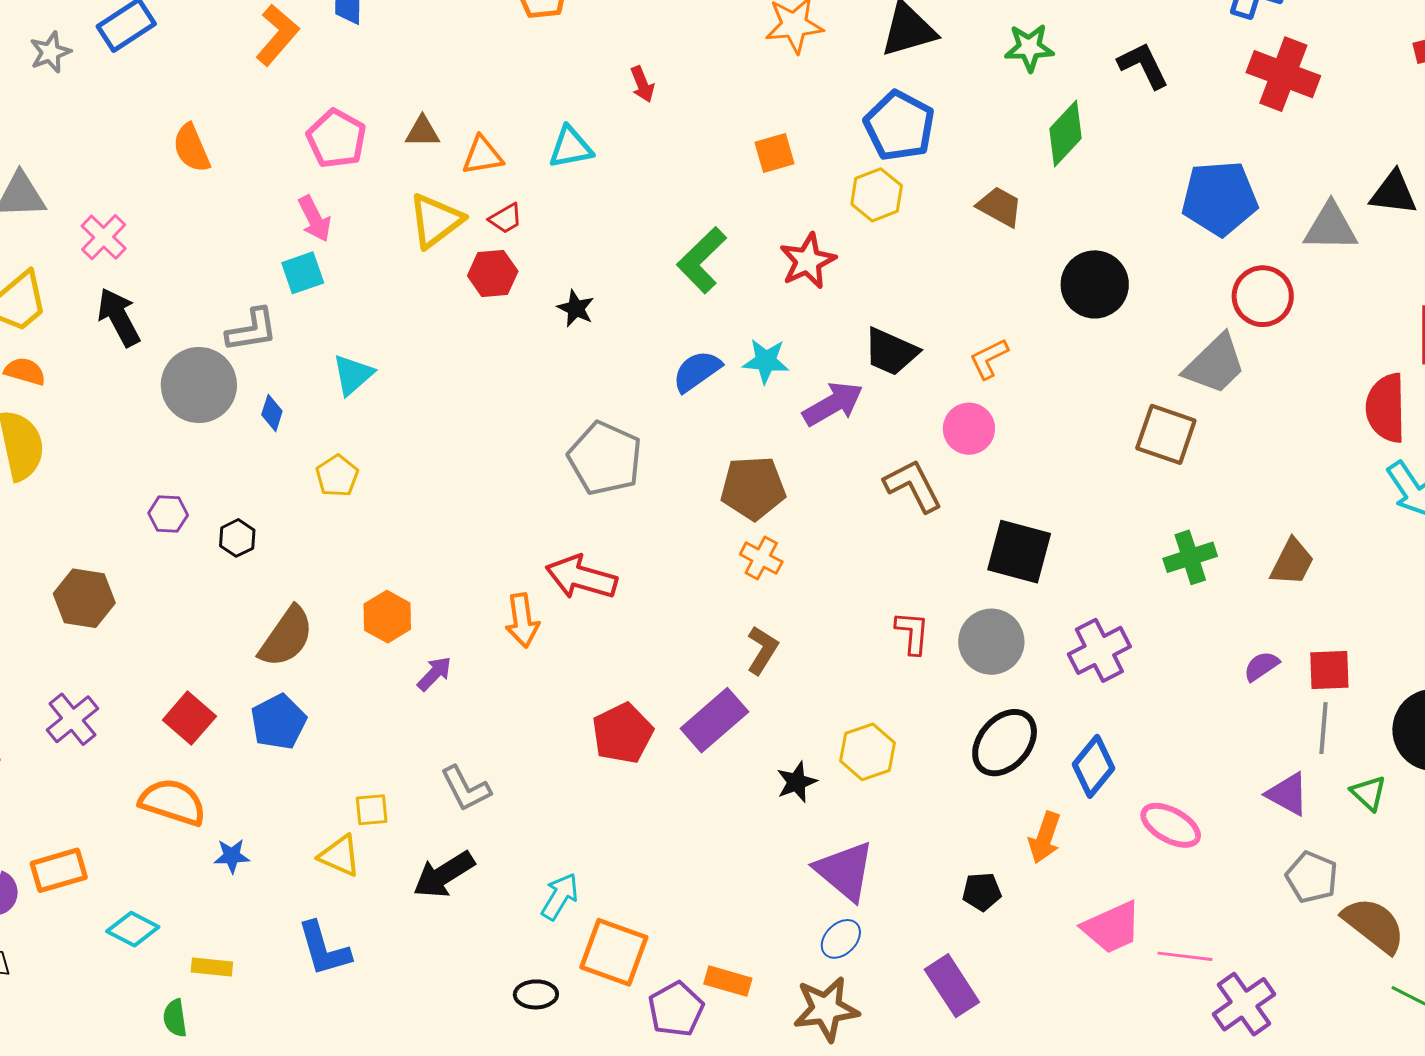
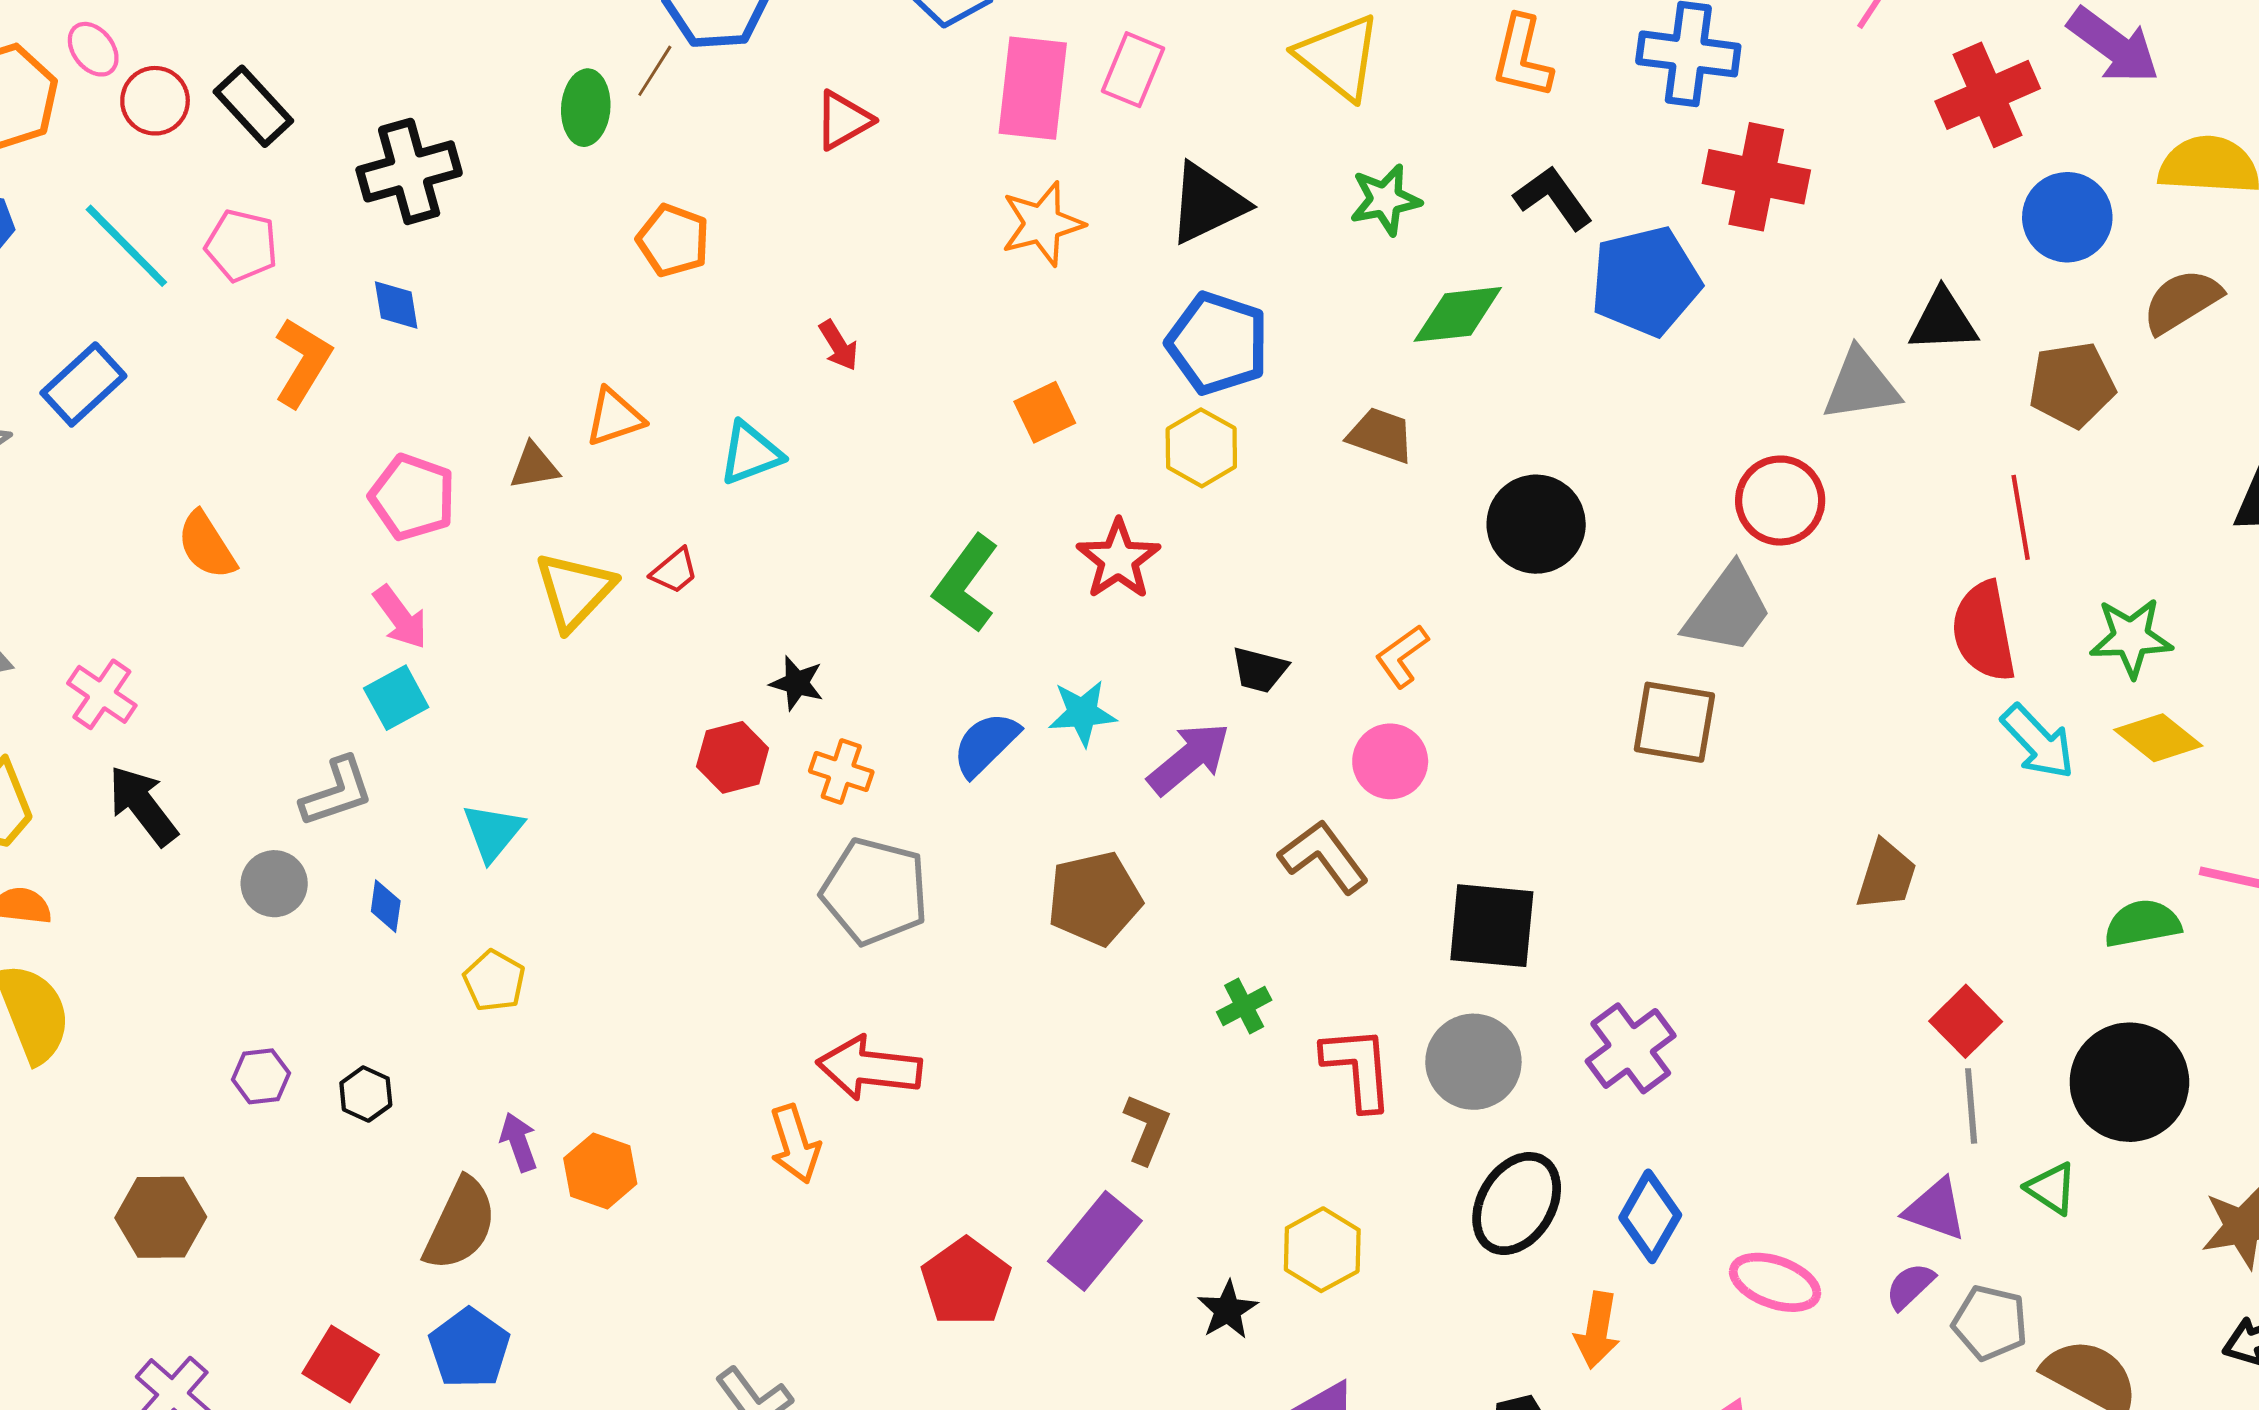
green diamond: (1065, 134) -> (1458, 314), turned 50
orange triangle: (482, 156) -> (615, 417), moved
blue pentagon: (1220, 198) -> (1646, 281), moved
red hexagon: (493, 274) -> (733, 757), moved
black trapezoid: (891, 352) -> (1260, 670), size x0.7
gray circle: (199, 385) -> (274, 884), size x0.6
green cross: (1190, 557) -> (1244, 1006), moved, size x0.7
orange cross: (761, 558) -> (841, 772), moved
red L-shape: (912, 633) -> (1358, 1068), size x1.4
purple semicircle: (1261, 666) -> (1910, 1286), moved
red square: (1329, 670) -> (1966, 1021), turned -33
purple arrow: (434, 674) -> (519, 1142), moved, turned -54

